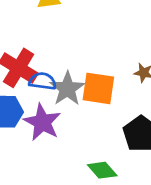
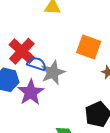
orange square: (98, 88) -> (89, 47), moved

